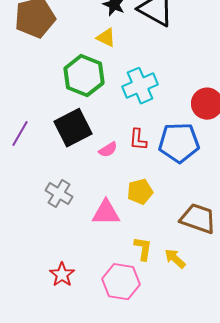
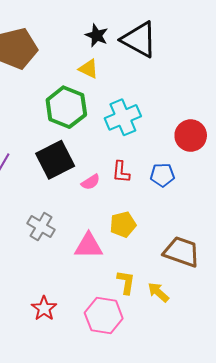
blue pentagon: (179, 143) -> (162, 175), size x0.6

